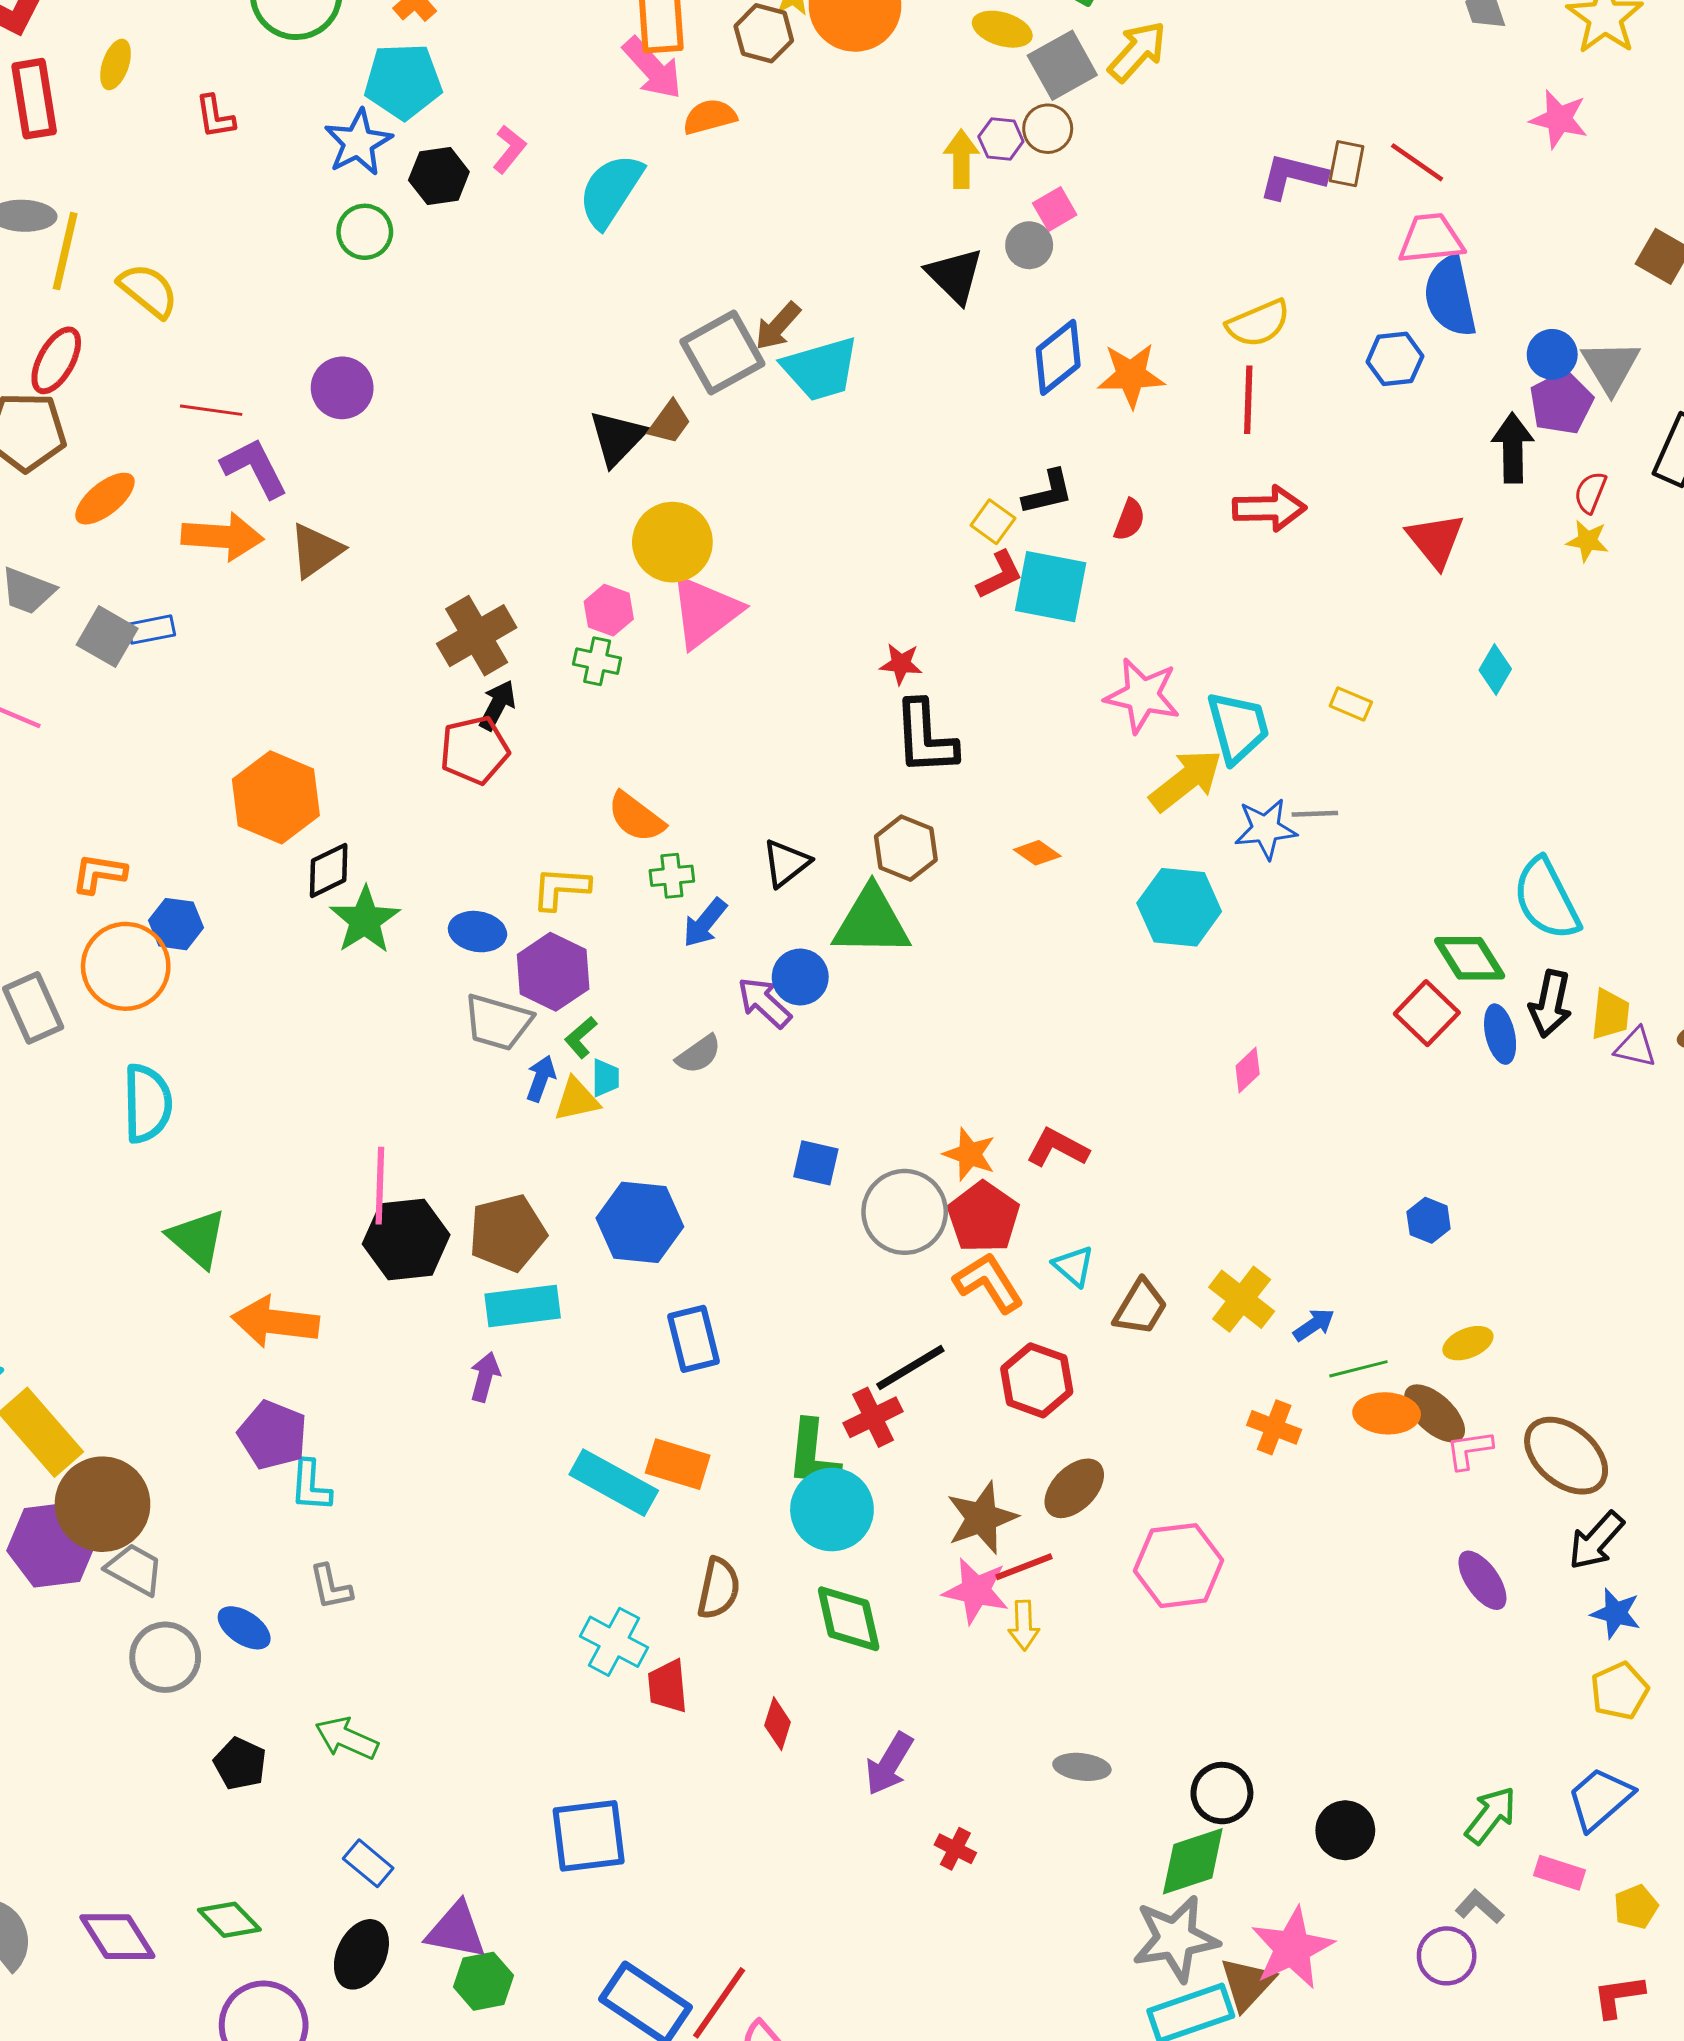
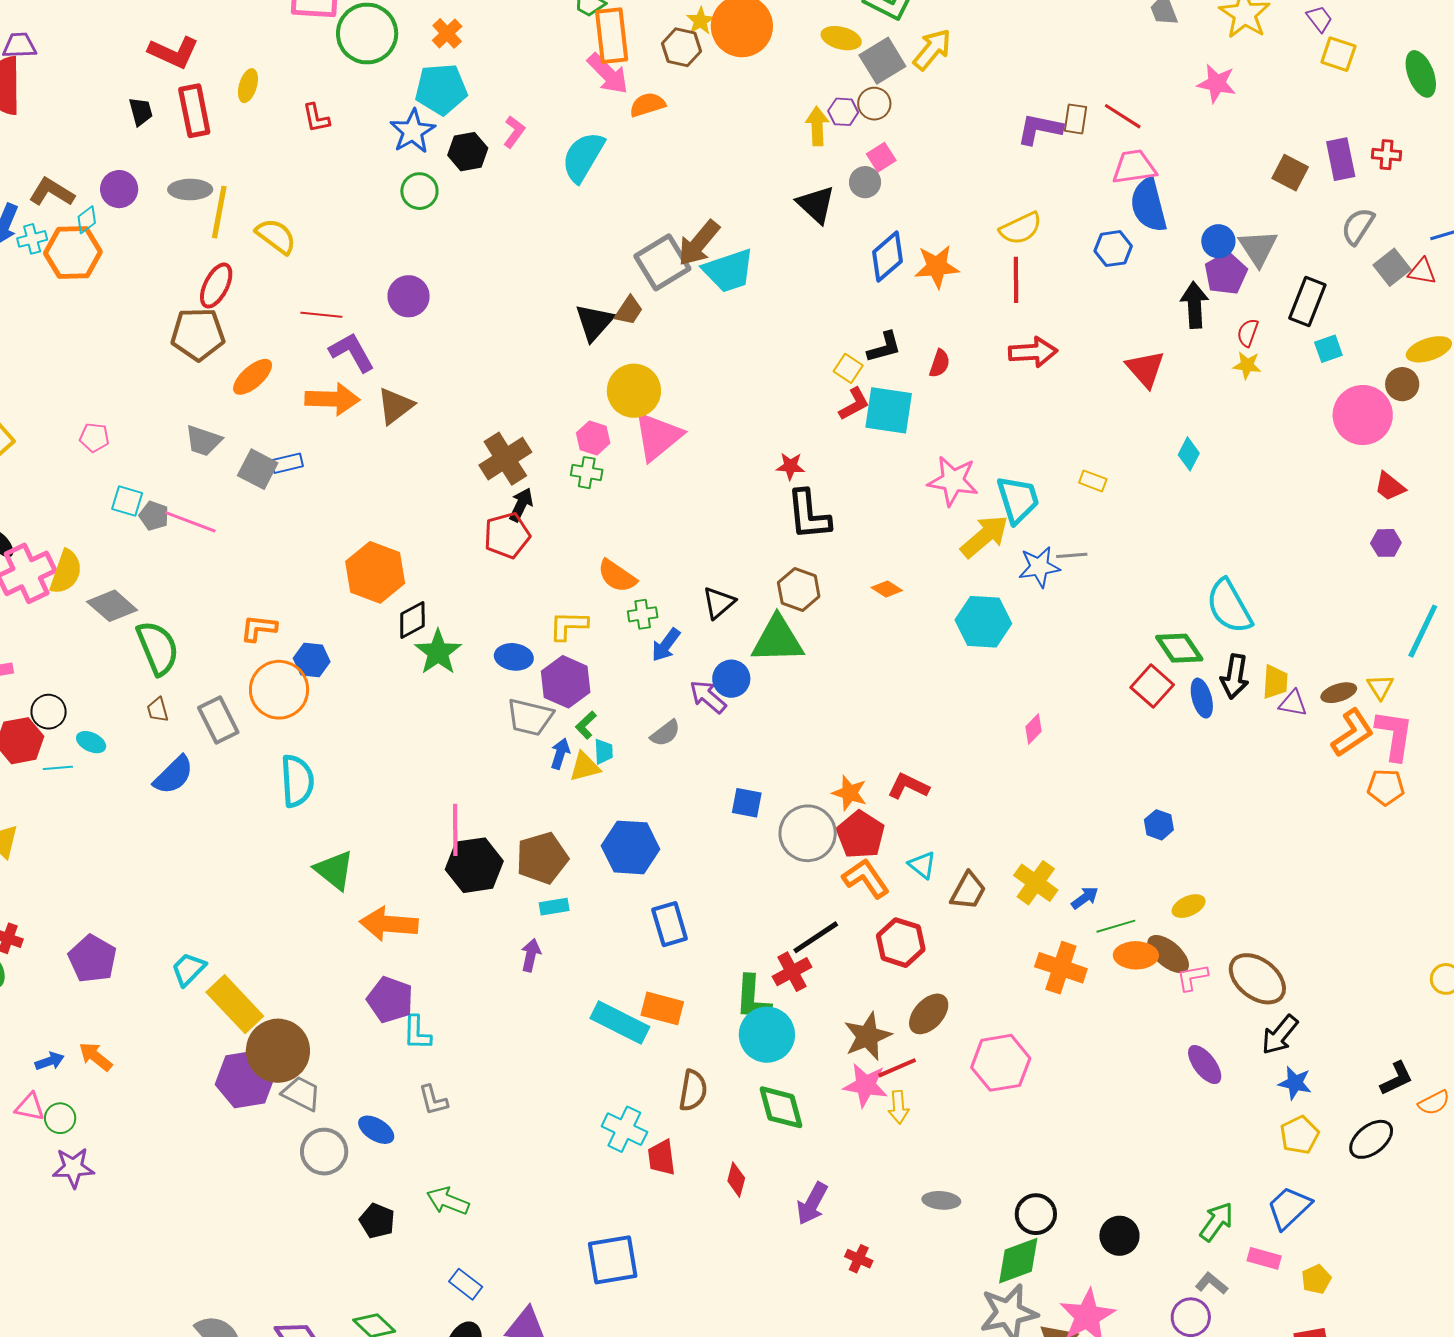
brown arrow: (778, 326) -> (699, 243), size x1.4
cyan rectangle: (523, 1306) -> (554, 907), size x0.6
orange cross: (1274, 1427) -> (1061, 968), size x1.4

